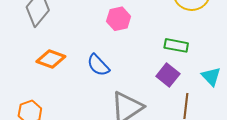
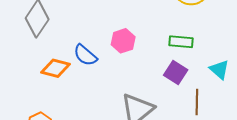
pink hexagon: (119, 19) -> (123, 41), moved
blue semicircle: (98, 65) -> (85, 55), moved

